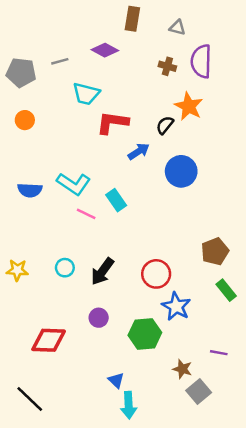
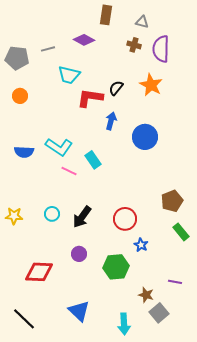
brown cross: (167, 66) -> (134, 45), moved
black semicircle: (165, 125) -> (116, 88), moved
blue arrow: (139, 151) -> (111, 121), turned -42
blue star: (176, 306) -> (141, 245), size x0.6
blue triangle: (116, 380) -> (79, 311), moved, size x1.6
cyan arrow: (129, 405) -> (124, 324), moved

